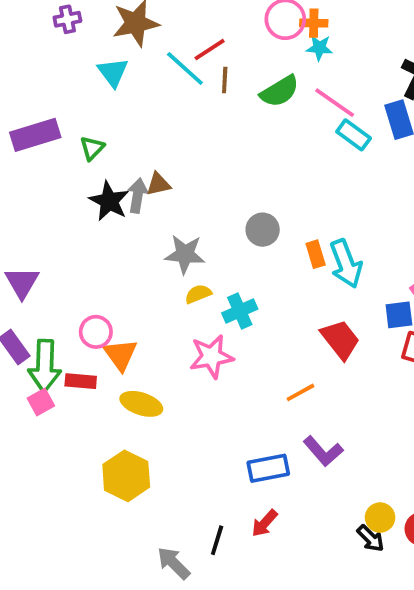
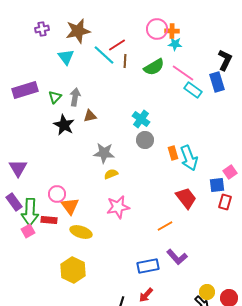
gray arrow: (138, 195) -> (75, 97), moved
cyan cross: (240, 311) -> (141, 119), moved, turned -30

